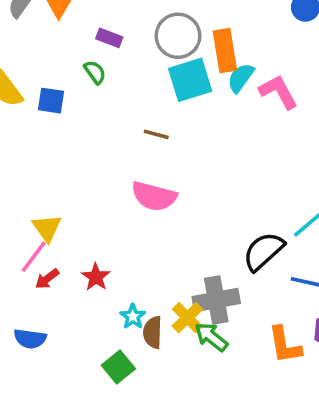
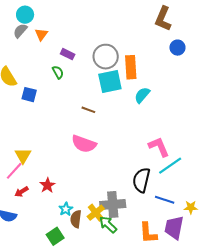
cyan semicircle: (241, 78) -> (142, 95), moved
pink L-shape: (278, 92) -> (159, 147), moved
blue square: (51, 101) -> (29, 95), moved
black semicircle: (263, 251) -> (141, 180), turned -40
red arrow: (47, 279) -> (21, 192), moved

